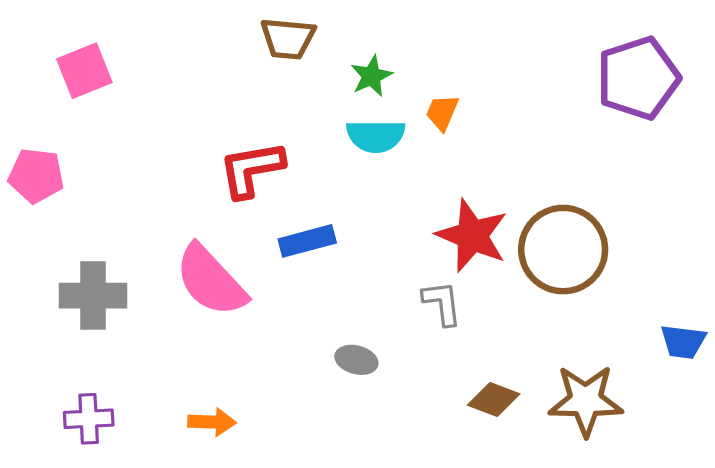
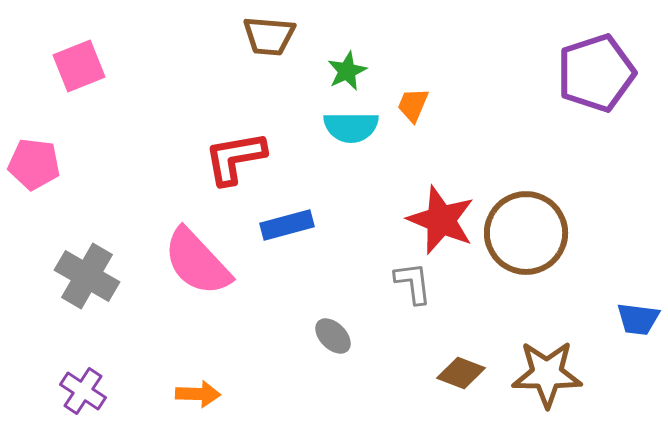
gray cross: (93, 296) -> (87, 276), turned 30
gray ellipse: (356, 360) -> (333, 336), turned 30
purple cross: (89, 419) -> (83, 391), turned 36

